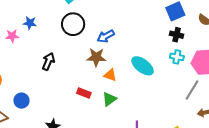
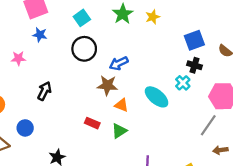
blue star: (30, 23) -> (40, 35), moved
cyan cross: (177, 57) -> (183, 83), moved, turned 32
black arrow: (48, 62) -> (44, 91), moved

